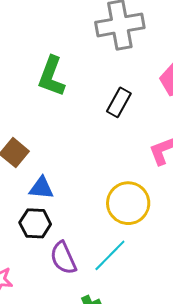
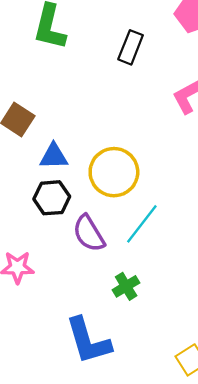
yellow circle: (128, 203) -> (114, 172), moved

